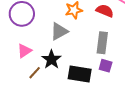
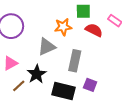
gray rectangle: (102, 43) -> (75, 61), moved

